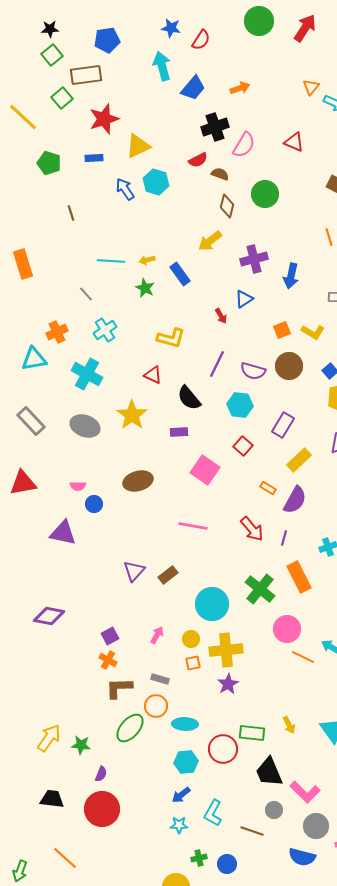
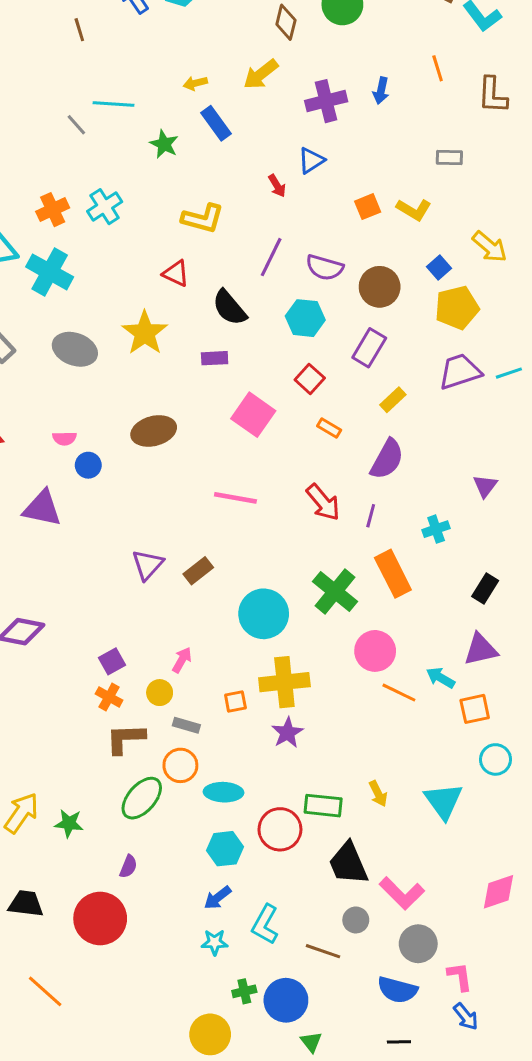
brown line: (71, 213) -> (79, 30), moved
yellow arrow: (147, 260) -> (195, 83), moved
blue arrow: (291, 276) -> (381, 91), moved, size x0.7
gray line: (86, 294) -> (76, 125), moved
orange cross: (57, 332) -> (53, 210), moved
brown circle: (289, 366) -> (380, 287), moved
cyan cross: (87, 374) -> (50, 272), moved
yellow rectangle: (299, 460) -> (393, 400), size x0.7
orange rectangle: (268, 488) -> (329, 428), moved
yellow circle: (191, 639) -> (160, 693), moved
purple semicircle: (101, 774) -> (128, 866), moved
blue circle: (227, 864) -> (286, 1000), size x1.5

